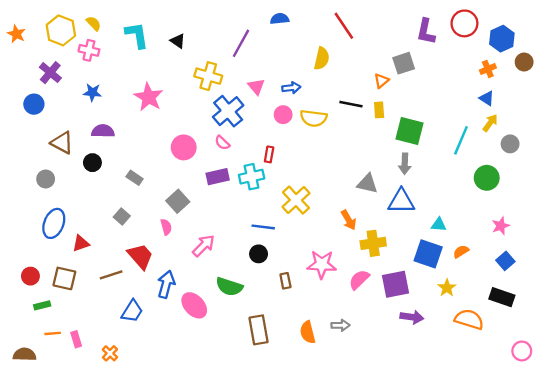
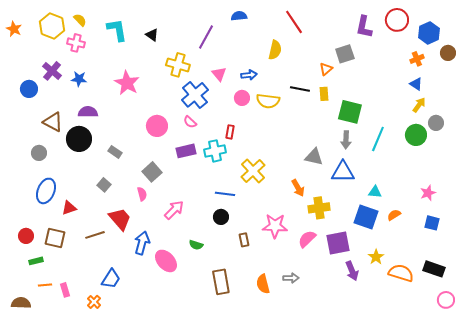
purple cross: (50, 73) -> (52, 71), moved
cyan line: (461, 140) -> (378, 139), moved
black circle: (92, 163) -> (79, 139), size x1.6
green circle: (487, 178) -> (416, 135), moved
blue square: (505, 261) -> (432, 223), turned -35
green semicircle: (229, 287) -> (196, 245), size x0.6
yellow star: (447, 288) -> (376, 257), moved
black rectangle: (502, 297) -> (434, 269), moved
blue trapezoid: (132, 311) -> (111, 279), moved
purple arrow: (412, 317) -> (352, 271), turned 60

